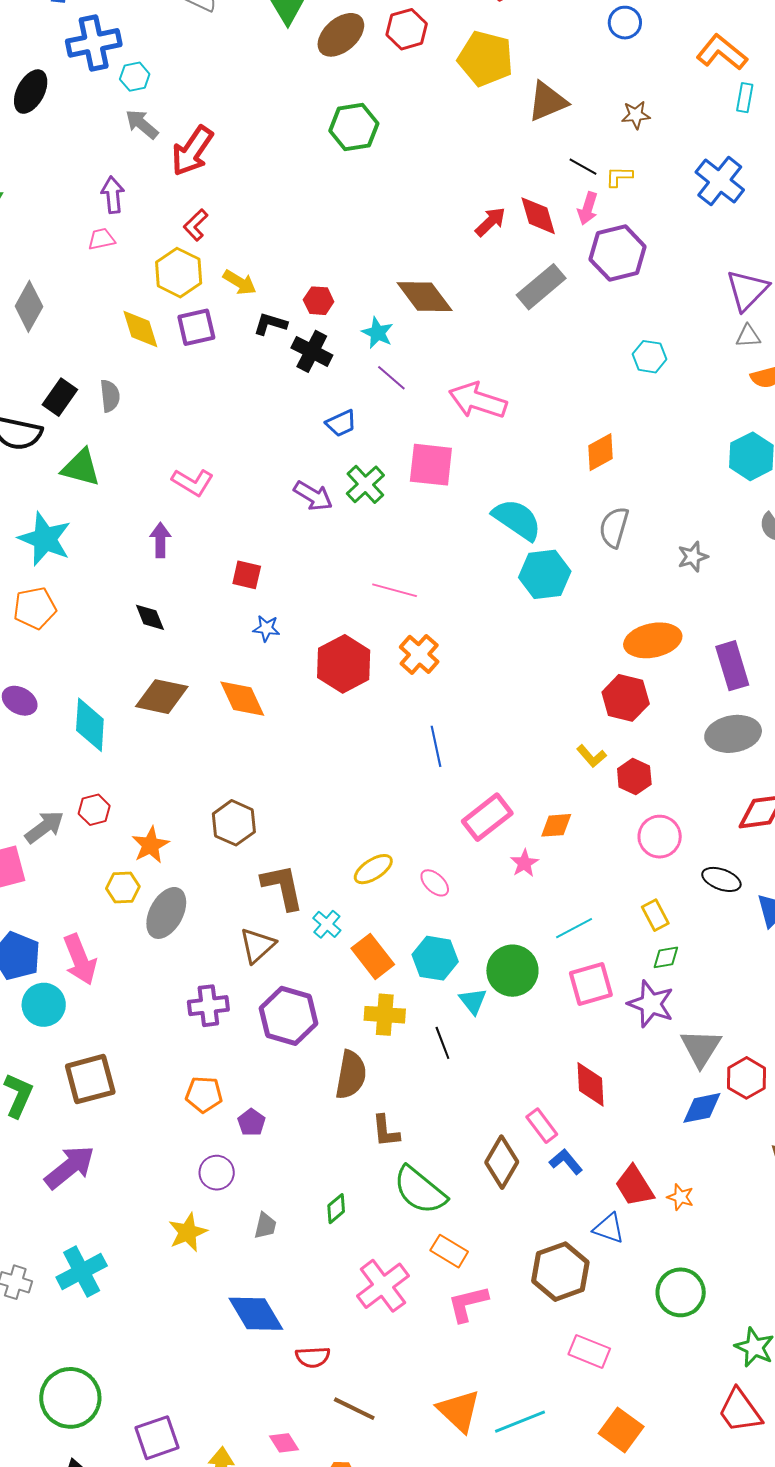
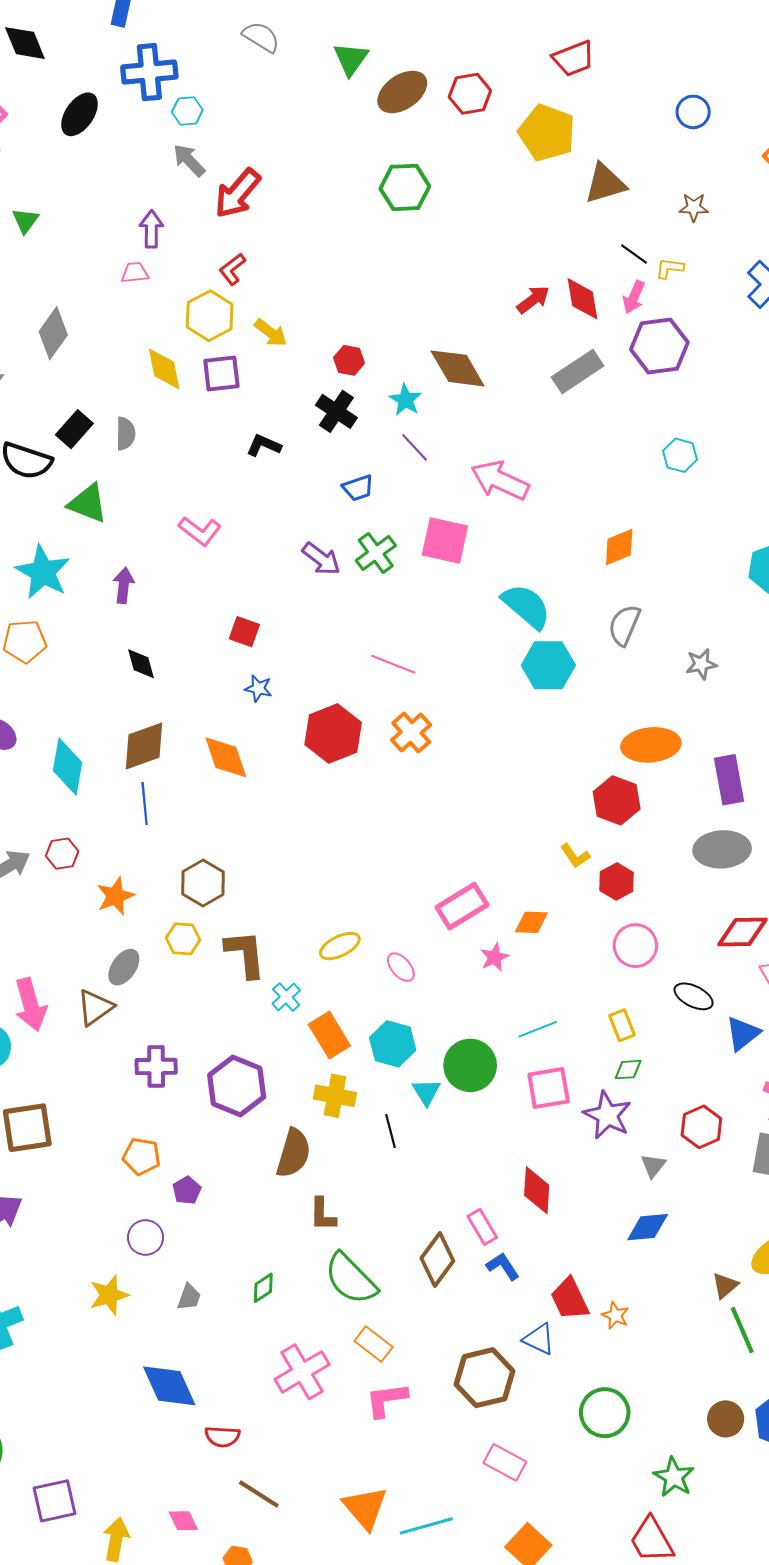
black L-shape: (270, 324) -> (264, 445), moved
purple arrow: (160, 540) -> (124, 585), moved
brown diamond: (162, 697) -> (144, 746), turned -38
blue line: (436, 746) -> (145, 803), moved
yellow hexagon: (123, 888) -> (183, 939), moved
gray ellipse: (166, 913) -> (124, 967), size x0.7
brown triangle: (257, 945) -> (95, 1007), moved
gray triangle: (701, 1048) -> (653, 1166), size x0.6
red hexagon: (746, 1078) -> (701, 1127), moved

